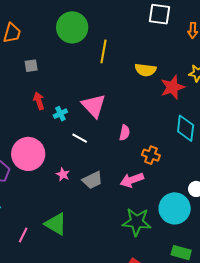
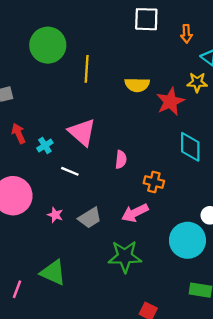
green star: (137, 222) -> (125, 256), moved

